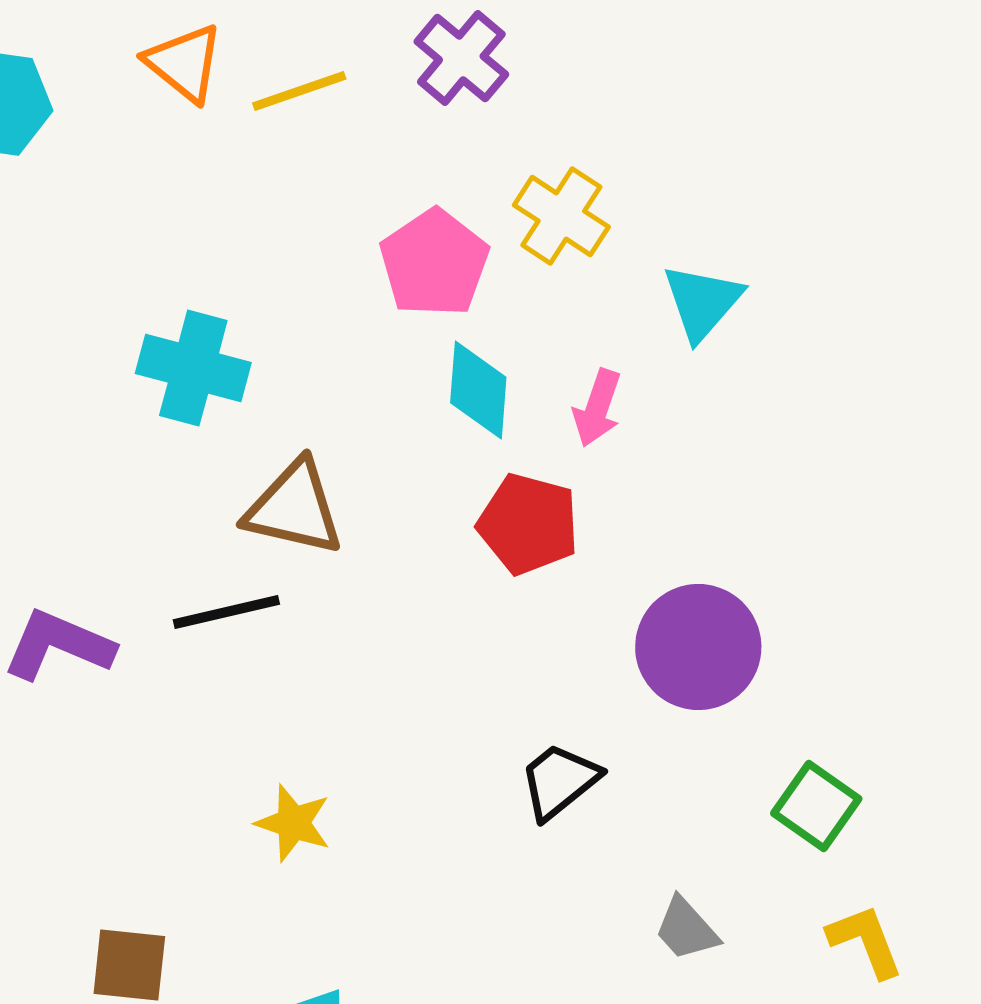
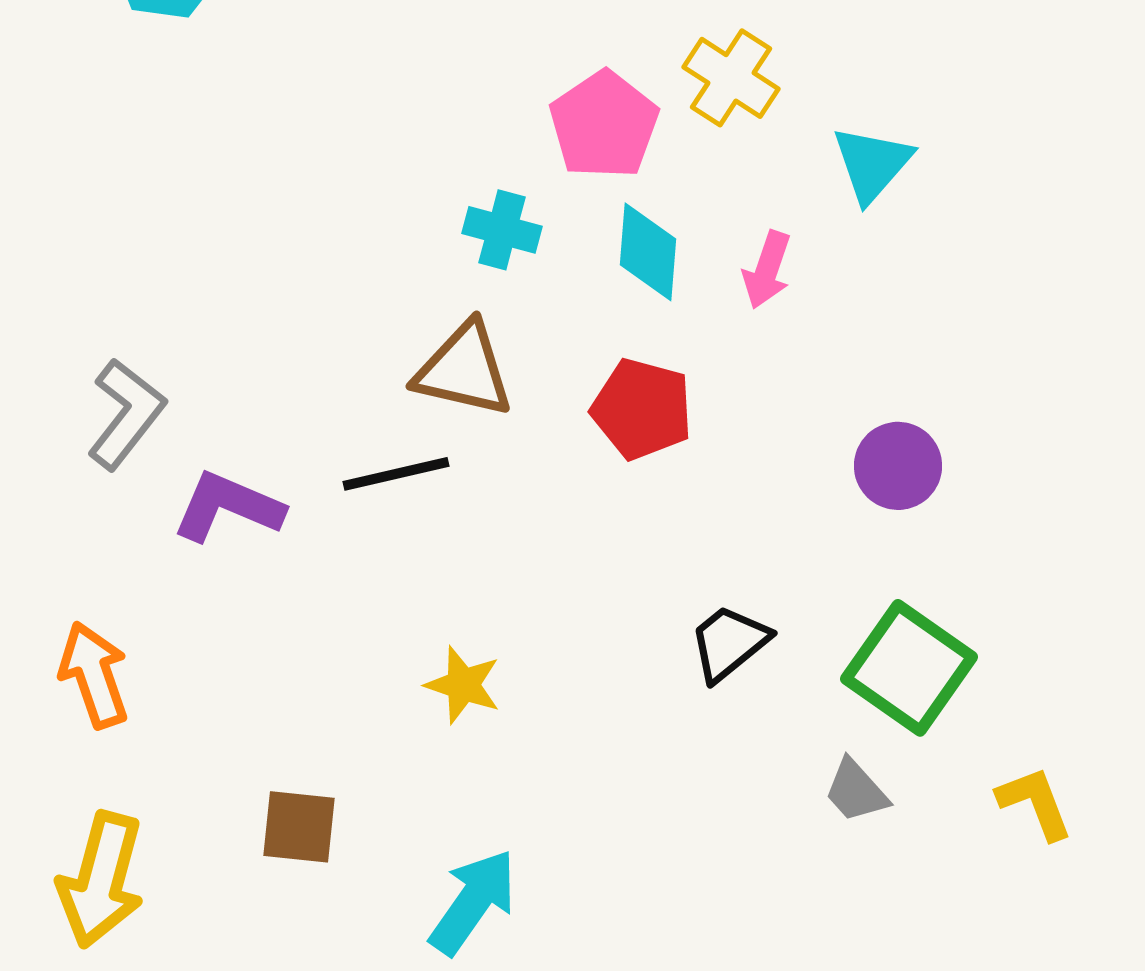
cyan cross: (193, 368) -> (502, 230), moved, size x0.7
red pentagon: (528, 524) -> (642, 409), moved
purple circle: (698, 647) -> (898, 466), moved, size x0.7
green square: (816, 806) -> (909, 668), moved, size x1.5

